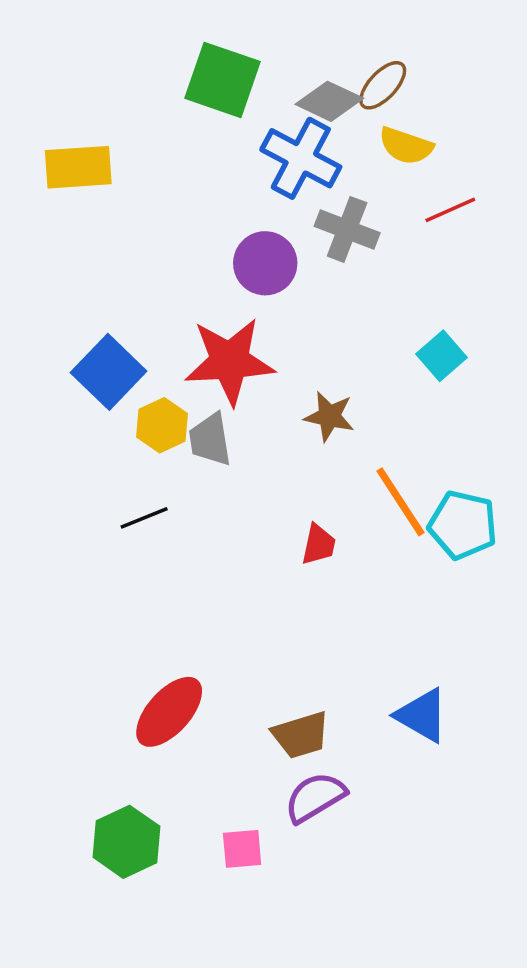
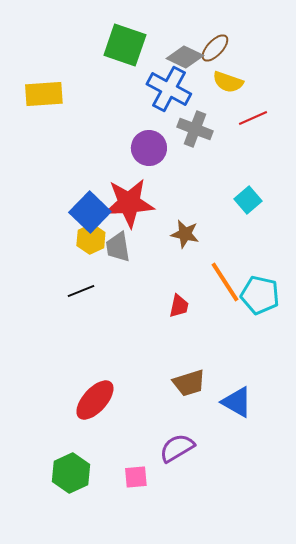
blue square: (109, 372) -> (90, 212), moved
brown trapezoid: (301, 735) -> (189, 383), moved

